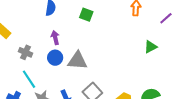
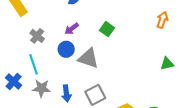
green square: (86, 15) -> (107, 29), moved
purple arrow: (55, 38) -> (72, 29), turned -128

